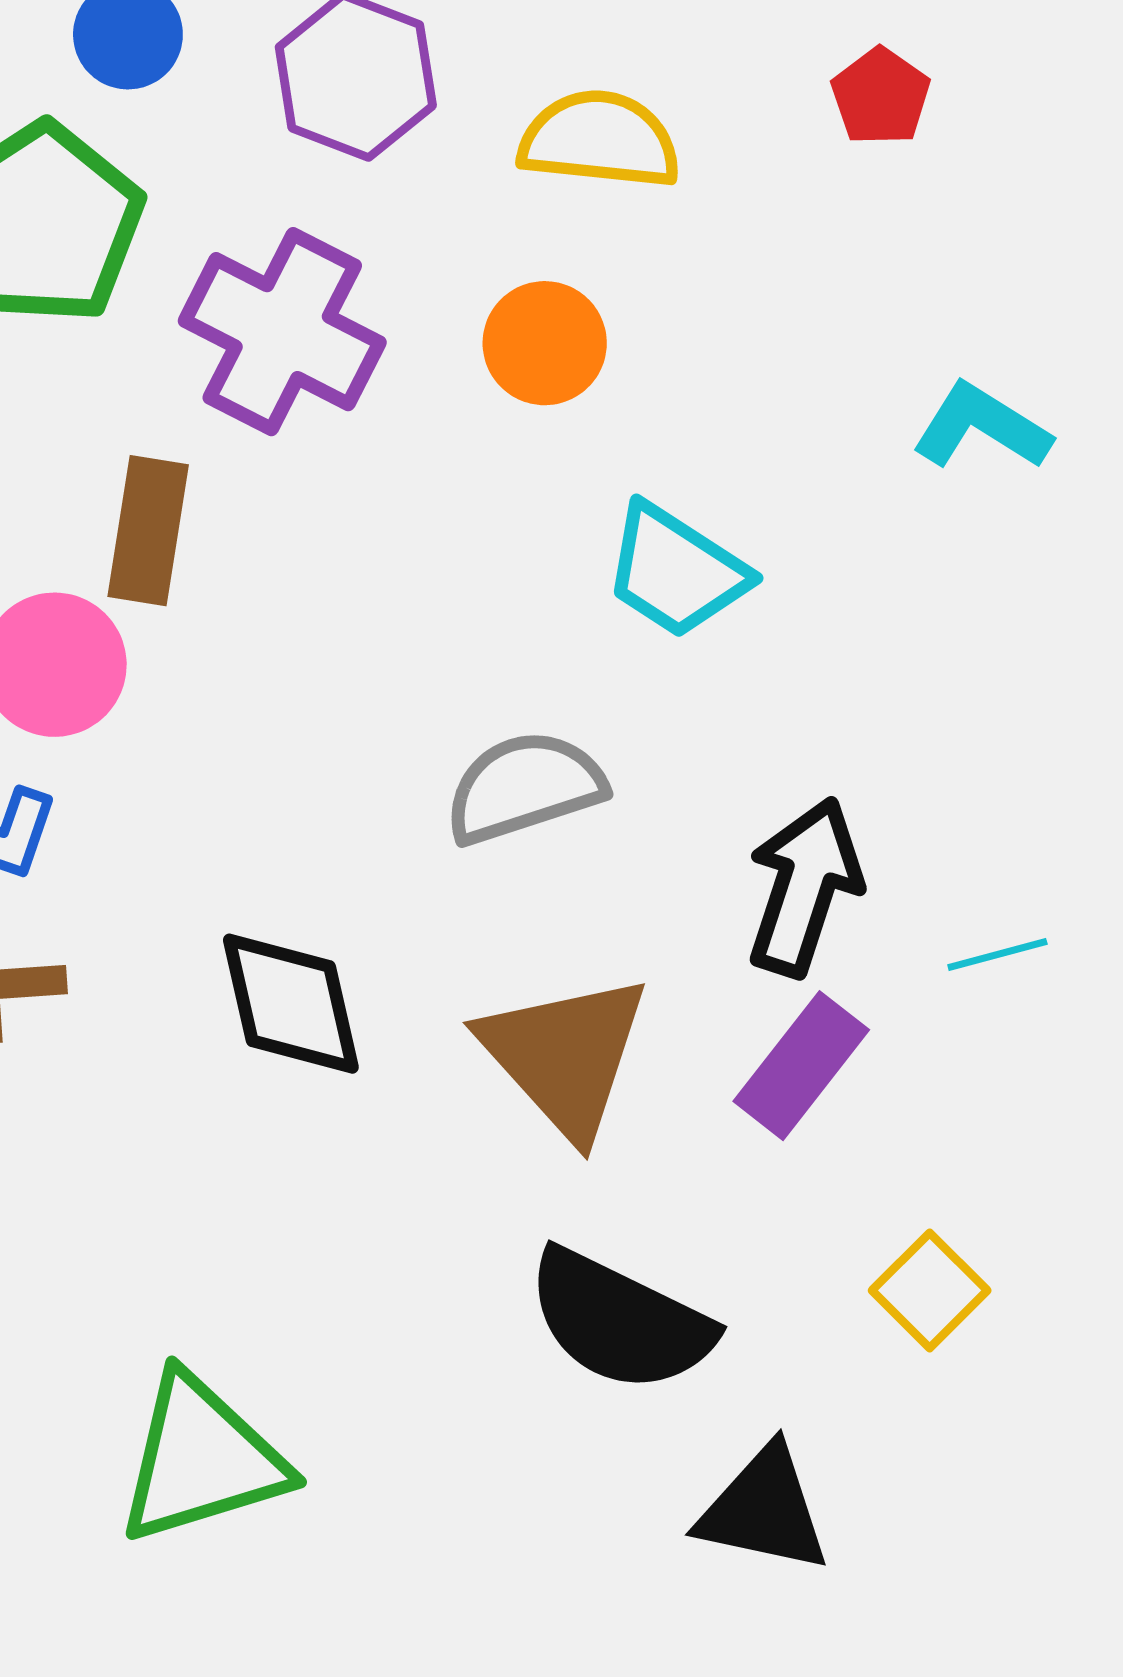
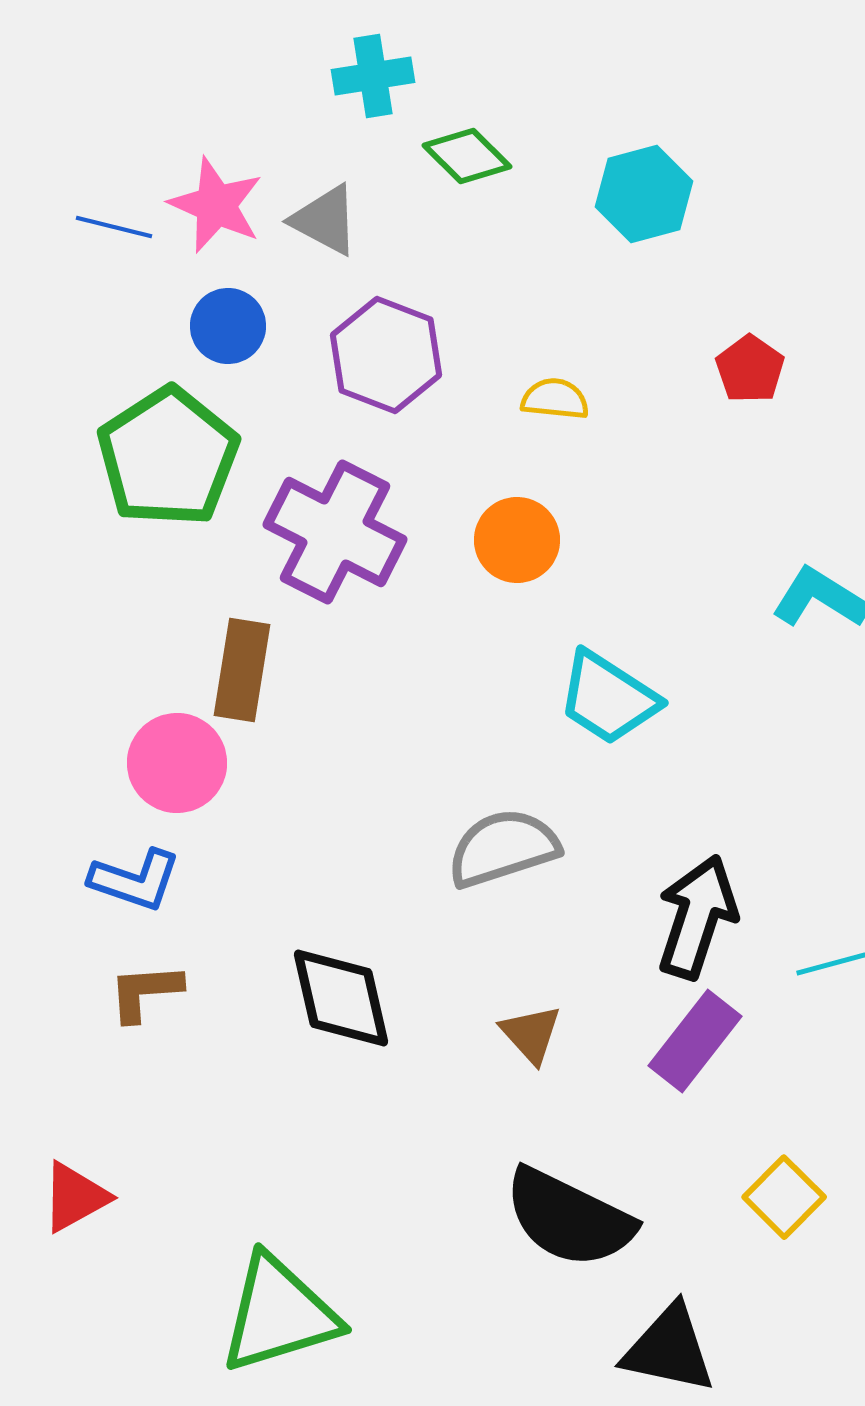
yellow semicircle: (599, 140) -> (555, 399), size x0.6
brown triangle: (565, 1055) -> (531, 1034), size x0.5

